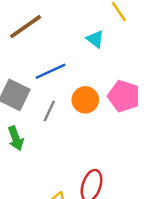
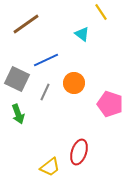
pink pentagon: (124, 96) -> (110, 104), moved

